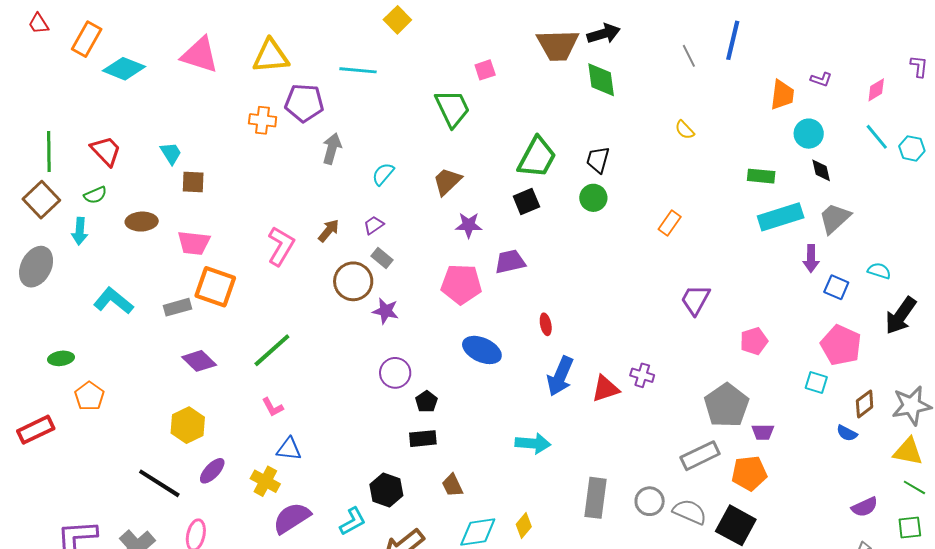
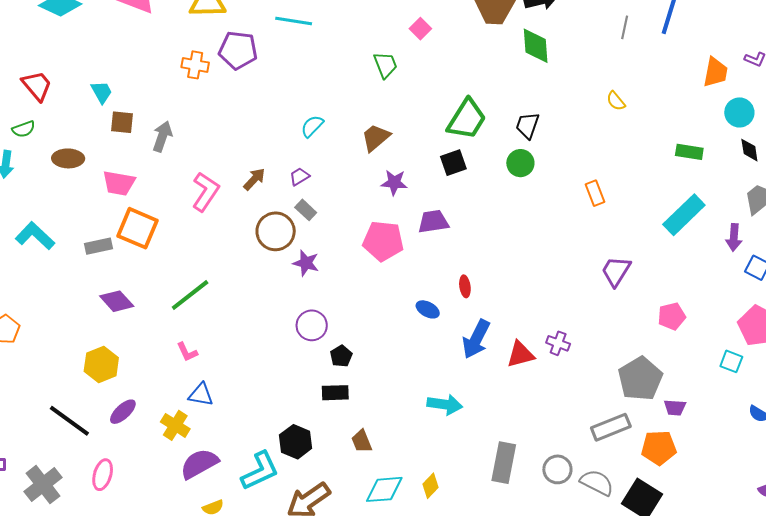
gray line: (689, 56) -> (625, 27), turned 35
pink square: (485, 70) -> (420, 29), turned -30
green trapezoid: (452, 108) -> (385, 65), size x0.7
gray arrow: (332, 149) -> (162, 136), moved
cyan rectangle: (781, 217) -> (684, 215), moved, turned -30
orange rectangle: (670, 223) -> (595, 193), turned -60
blue ellipse: (482, 350) -> (428, 309), moved, size x0.6
cyan L-shape: (353, 521) -> (260, 471), size x1.4

